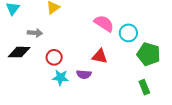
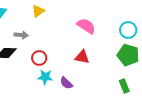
cyan circle: (128, 33) -> (128, 30), moved
purple semicircle: (84, 74) -> (66, 83), moved, turned 40

